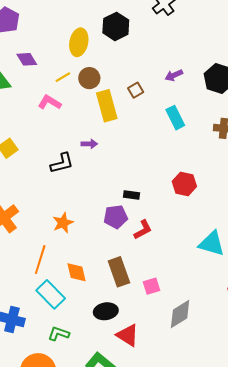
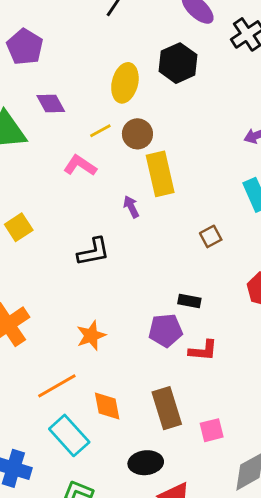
brown square: (136, 90) -> (211, 236), moved
purple arrow: (89, 144) -> (131, 207), moved, turned -119
red L-shape: (143, 230) -> (203, 350), turned 30
orange line: (40, 260) -> (57, 386), turned 40

